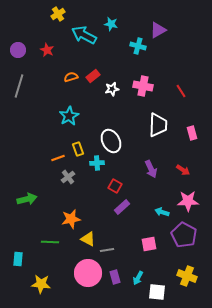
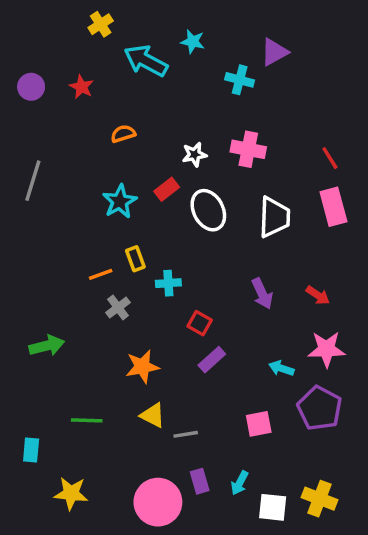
red rectangle: (93, 76) -> (167, 189), moved
gray line: (19, 86) -> (33, 181), moved
red line: (181, 91) -> (330, 158), moved
pink rectangle: (192, 133) -> (333, 207), moved, size x1.5
white ellipse: (111, 141) -> (208, 210), moved
orange star: (71, 219) -> (142, 367), moved
pink circle: (88, 273) -> (158, 502), moved
yellow cross: (187, 276) -> (320, 499), moved

